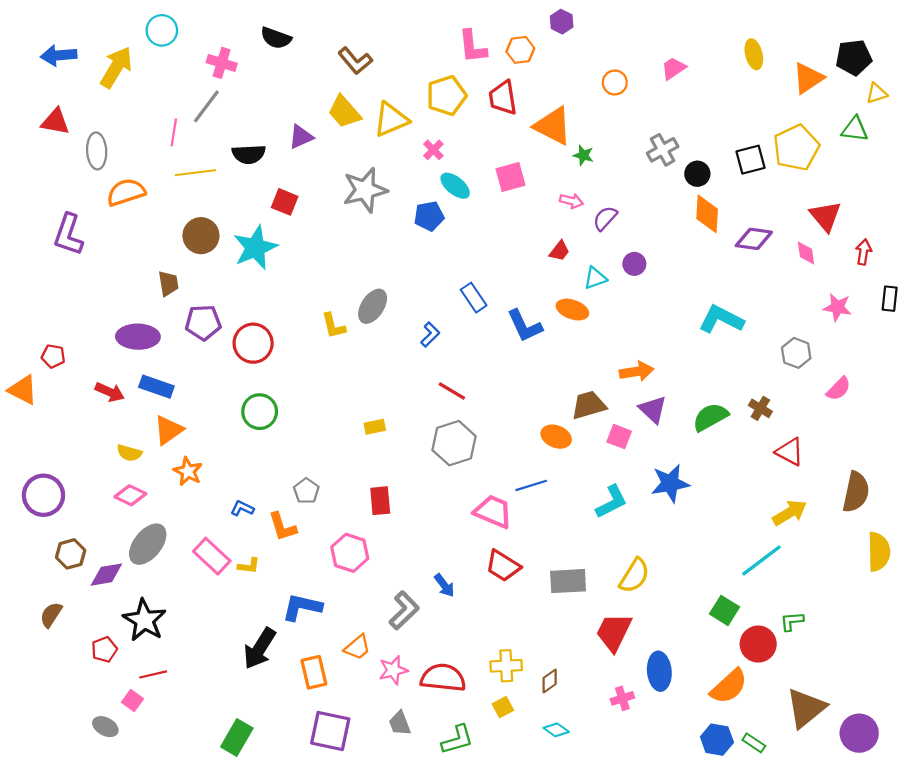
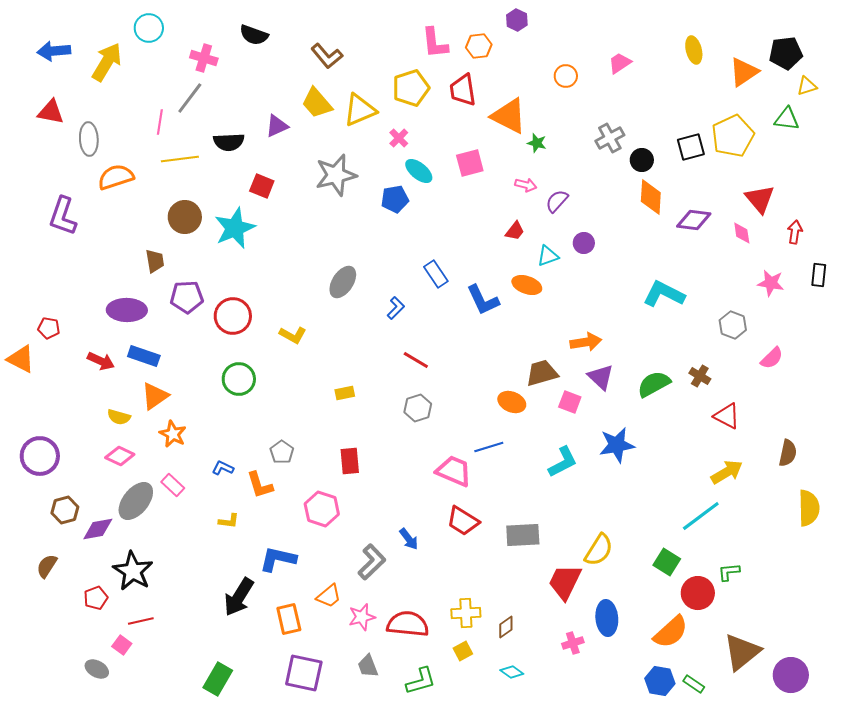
yellow L-shape: (333, 326) -> (293, 335), moved, turned -48
gray hexagon: (454, 443) -> (418, 408), size x0.7
brown semicircle: (856, 492) -> (788, 453), size x0.7
pink rectangle: (212, 556) -> (173, 485), moved, size x0.7
yellow semicircle: (634, 576) -> (599, 550), moved

